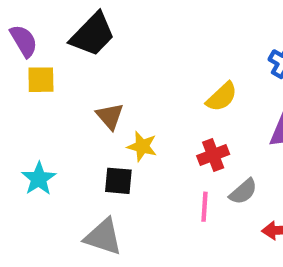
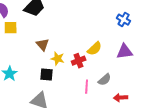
yellow semicircle: (222, 97) -> (95, 49), moved
red cross: (213, 155) -> (79, 61), moved

